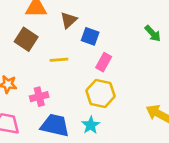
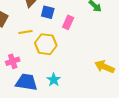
pink rectangle: (104, 62) -> (68, 22), moved
yellow hexagon: (100, 93) -> (46, 44), moved

